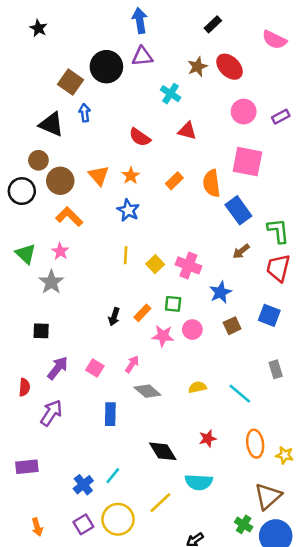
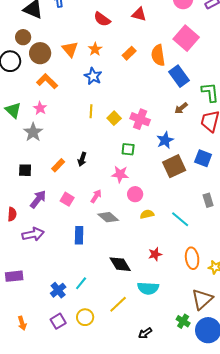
pink square: (247, 162) -> (186, 38), turned 30
orange rectangle: (142, 313) -> (58, 165), moved
brown square: (232, 326) -> (174, 166), size x1.6
pink circle: (192, 330) -> (135, 194), moved
purple arrow: (51, 413) -> (33, 234), turned 45
yellow circle: (118, 519) -> (85, 317), size x0.7

